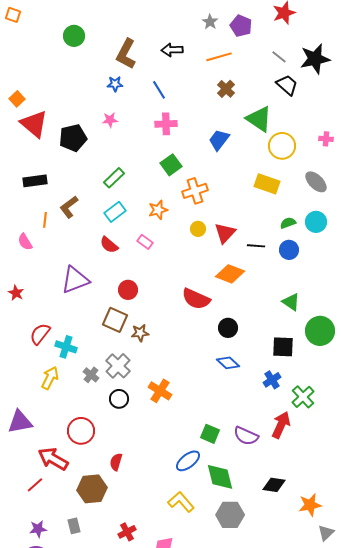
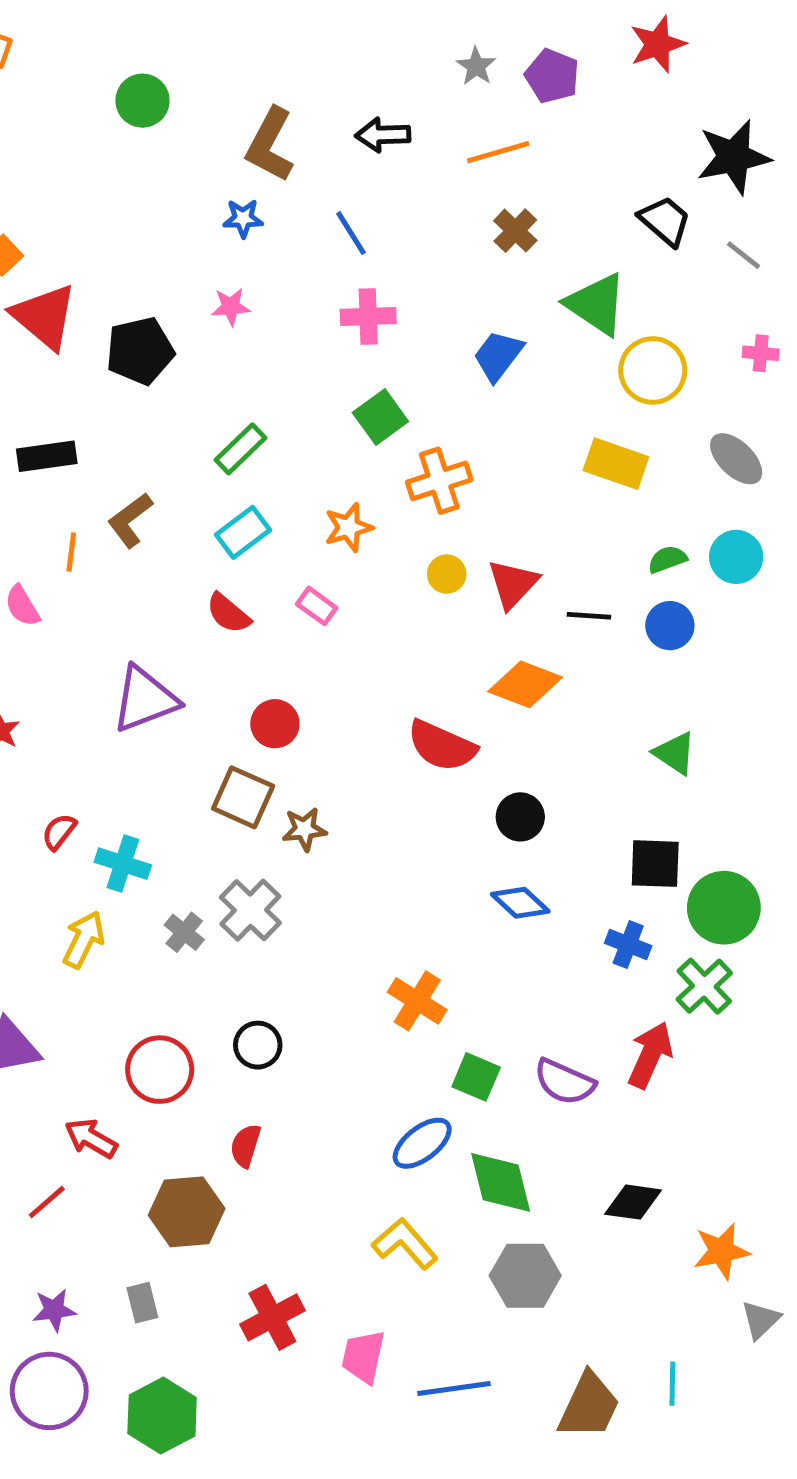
gray line: (279, 57) -> (743, 255), moved
green circle: (320, 331) -> (724, 908), moved
red semicircle: (40, 334) -> (59, 832), size x0.7
blue cross: (272, 380) -> (628, 944), turned -36
orange cross: (160, 391) -> (417, 1001), moved
black circle: (119, 399) -> (258, 1045), moved
red arrow: (53, 459) -> (91, 1138), size x0.7
red cross: (127, 532) -> (272, 1317), size x1.4

